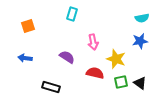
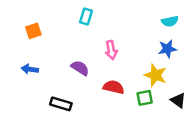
yellow star: (116, 59) -> (155, 75), moved
black triangle: (140, 83) -> (178, 100), moved

